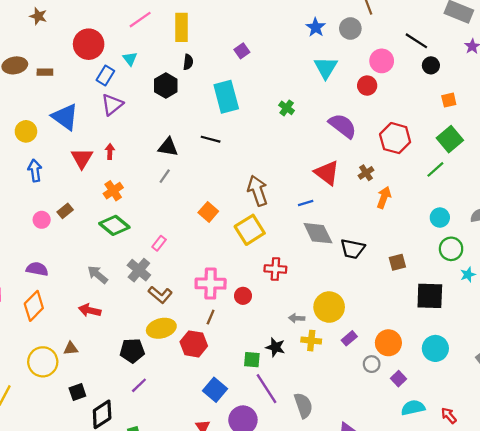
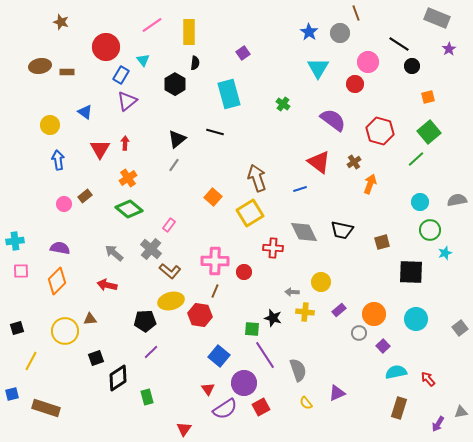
blue triangle: (65, 117) -> (85, 112), size x0.6
black triangle: (168, 147) -> (177, 139), turned -48
gray diamond: (318, 233) -> (304, 232), moved
yellow circle: (329, 307) -> (321, 282), size x0.7

